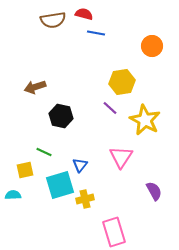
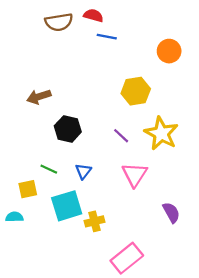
purple line: (110, 108) -> (121, 136), moved
blue triangle: (80, 165) -> (83, 171), moved
pink rectangle: (114, 232) -> (127, 258), turned 68

